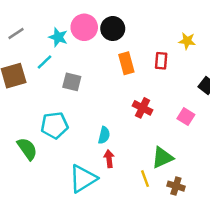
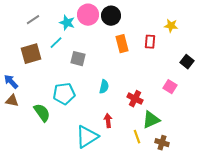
red cross: (143, 108) -> (135, 99), moved
cyan semicircle: (104, 135) -> (104, 87), moved

